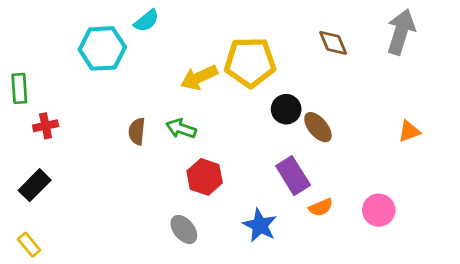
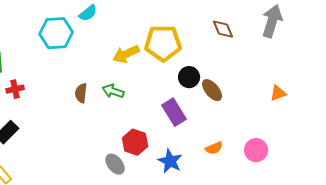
purple rectangle: (293, 176) -> (174, 112), moved
red hexagon: (205, 177) -> (135, 142), moved

